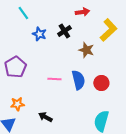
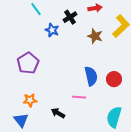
black cross: (64, 31) -> (70, 17), moved
brown star: (86, 50) -> (95, 36), moved
pink line: (54, 79) -> (79, 97), moved

